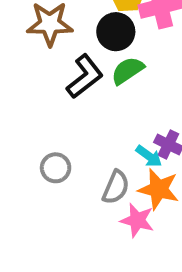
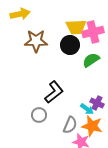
green semicircle: (128, 71) -> (91, 60), moved
black L-shape: (85, 76) -> (54, 92), moved

